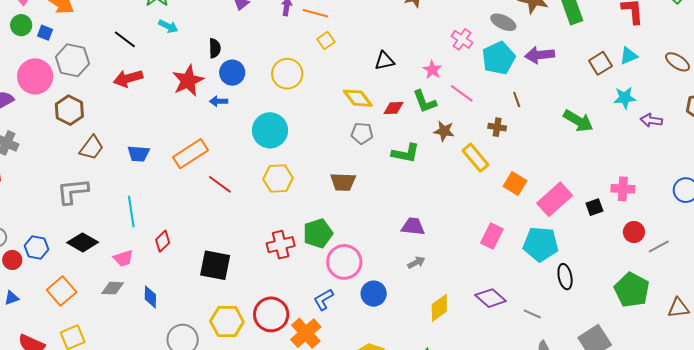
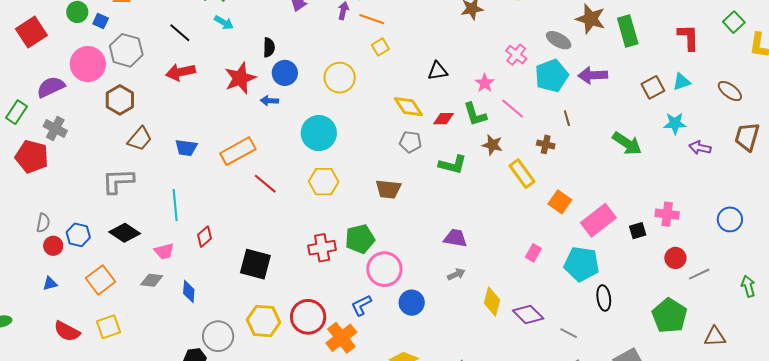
pink rectangle: (492, 236) -> (533, 253), size x0.7
yellow diamond: (439, 308) -> (492, 301), moved, turned -44

